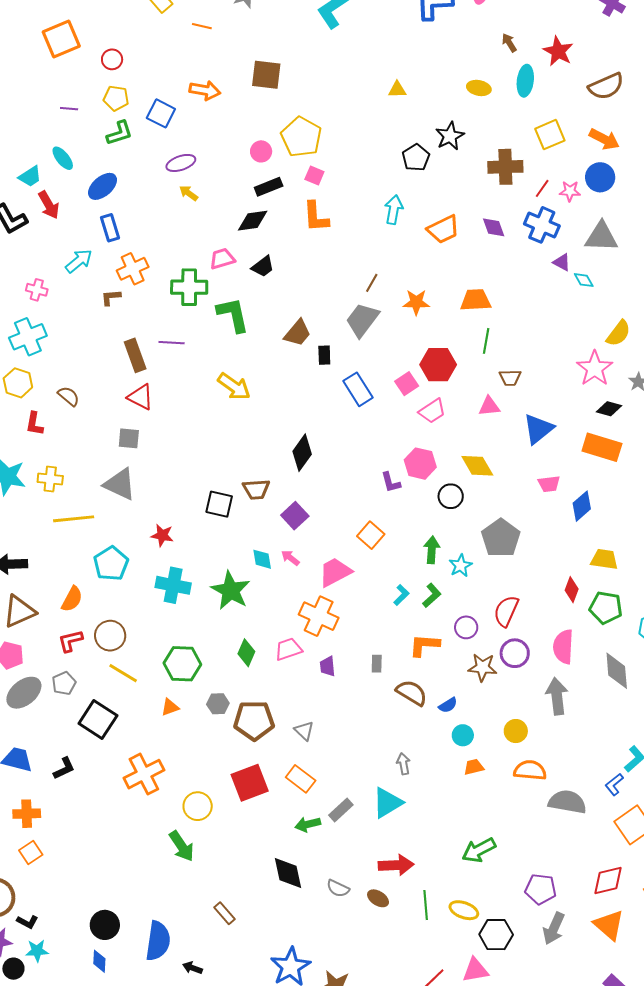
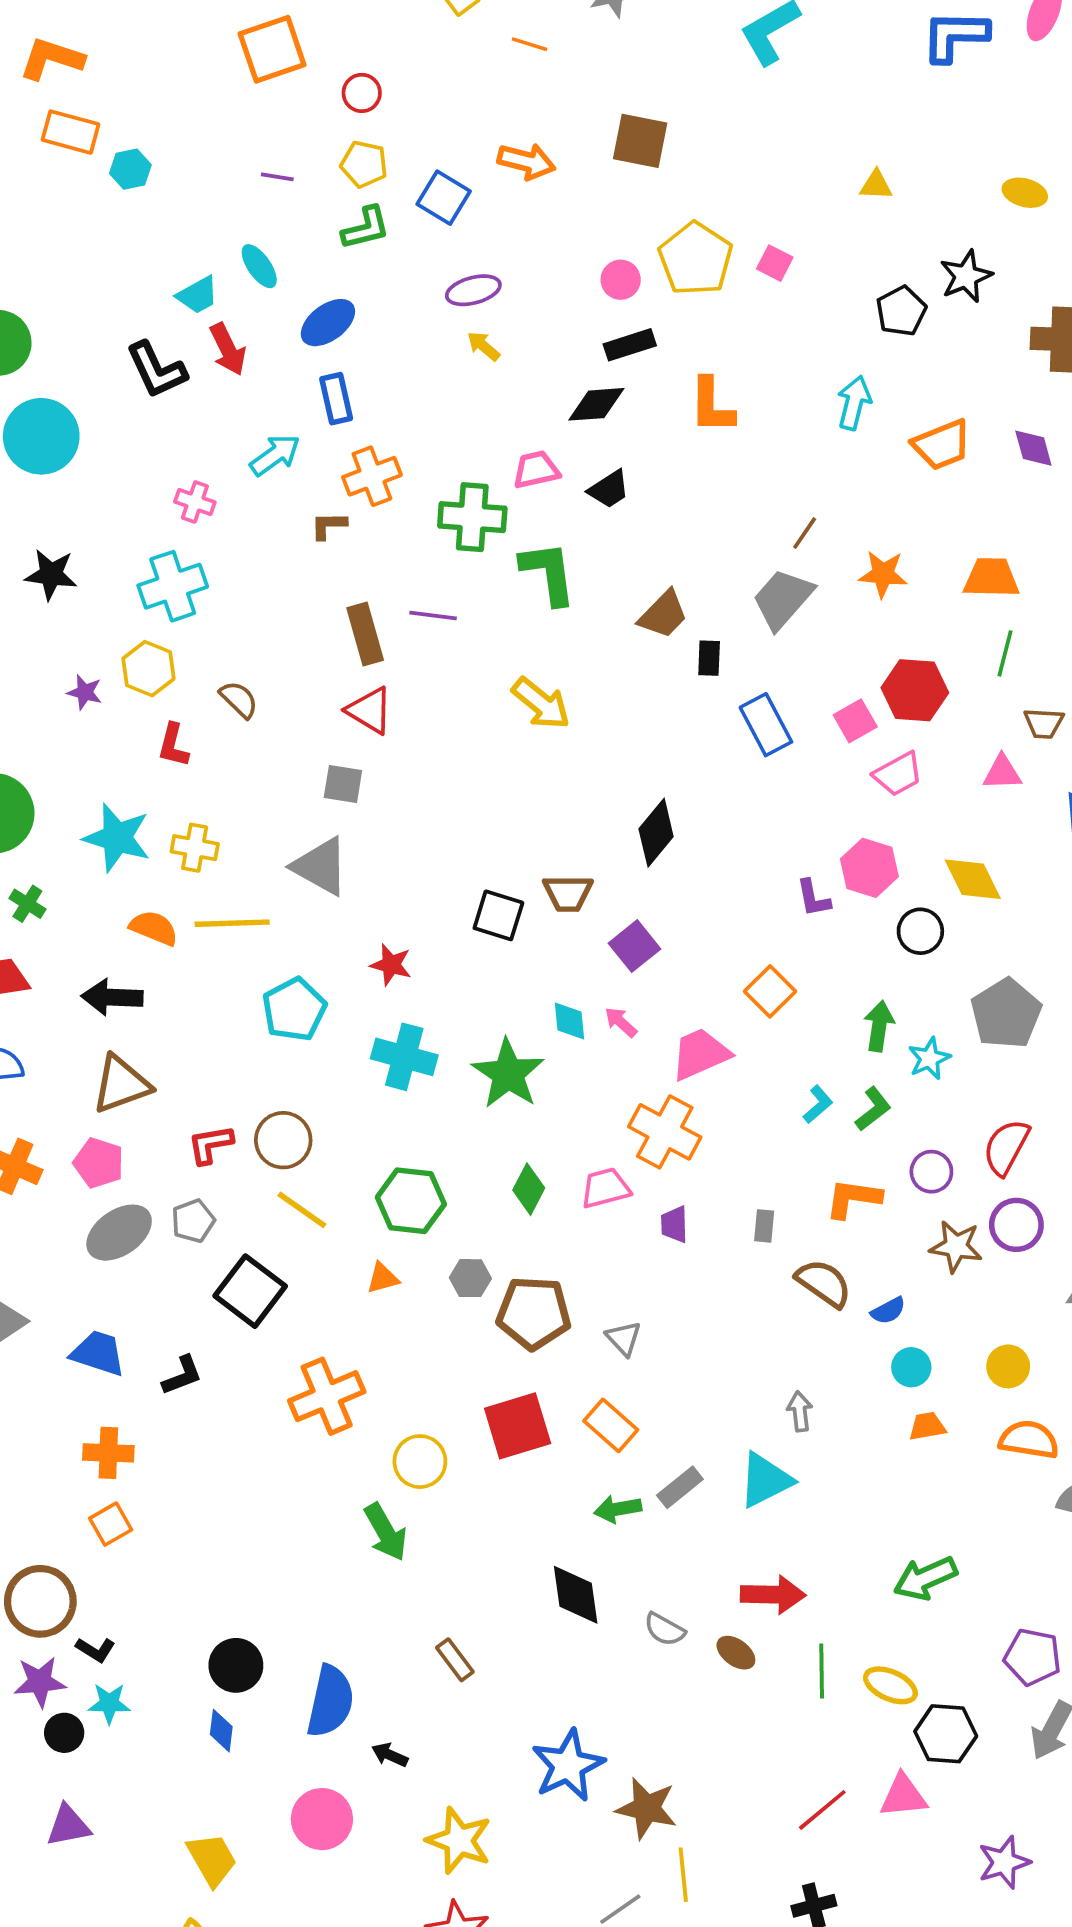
pink square: (314, 175) -> (775, 263), moved
orange semicircle: (72, 599) -> (154, 928), moved, turned -100

